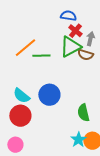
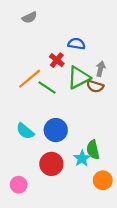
red cross: (75, 31) -> (57, 60), moved
green line: (41, 56) -> (47, 87), turned 36
red circle: (20, 116) -> (51, 164), moved
cyan star: (78, 140) -> (82, 158), moved

